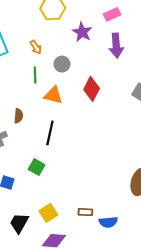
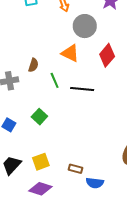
gray circle: (62, 64) -> (85, 26), size x1.5
green line: (35, 75) -> (55, 80), moved, turned -35
black line: (50, 133) -> (82, 89), moved, turned 70

